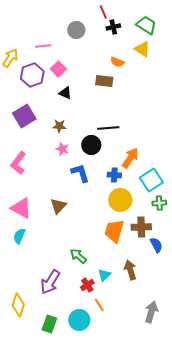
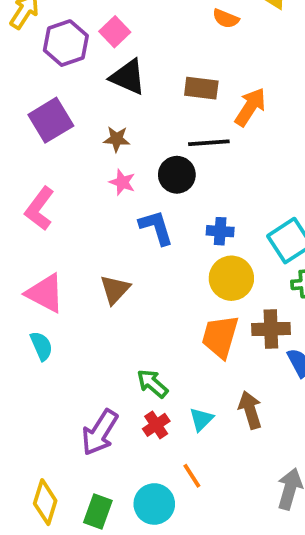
brown rectangle: (104, 81) -> (201, 88), moved
black triangle: (65, 93) -> (128, 77), size x1.5
orange arrow: (130, 158) -> (250, 107), moved
cyan semicircle: (19, 236) -> (41, 346), turned 133
red cross: (87, 285) -> (156, 425), moved
yellow diamond: (18, 305) -> (45, 502), moved

